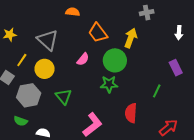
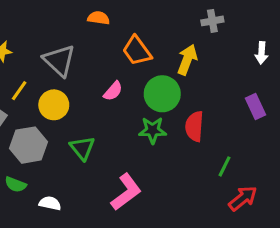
green line: (157, 91) -> (225, 166), moved
red semicircle: (131, 113) -> (194, 126), moved

